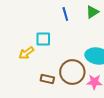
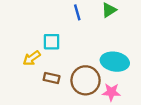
brown rectangle: (47, 79) -> (52, 78), moved

